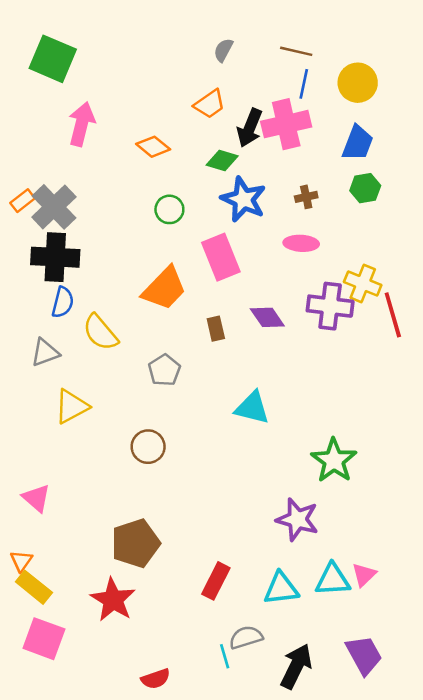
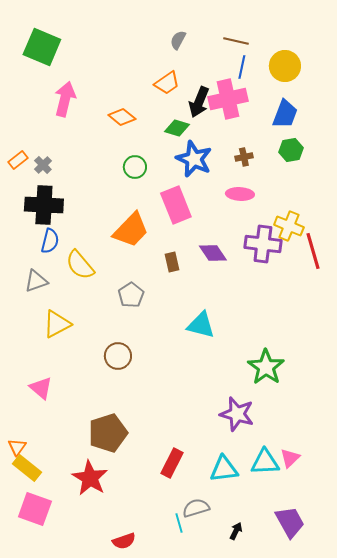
gray cross: (54, 207) -> (43, 165), size x0.5
pink triangle: (36, 498) -> (41, 388), moved
black arrow: (296, 666) -> (236, 531), size x0.5

